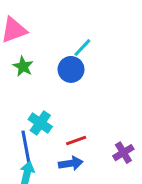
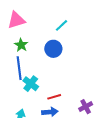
cyan line: (82, 48) -> (61, 25), moved
blue line: (26, 148) -> (19, 68), moved

